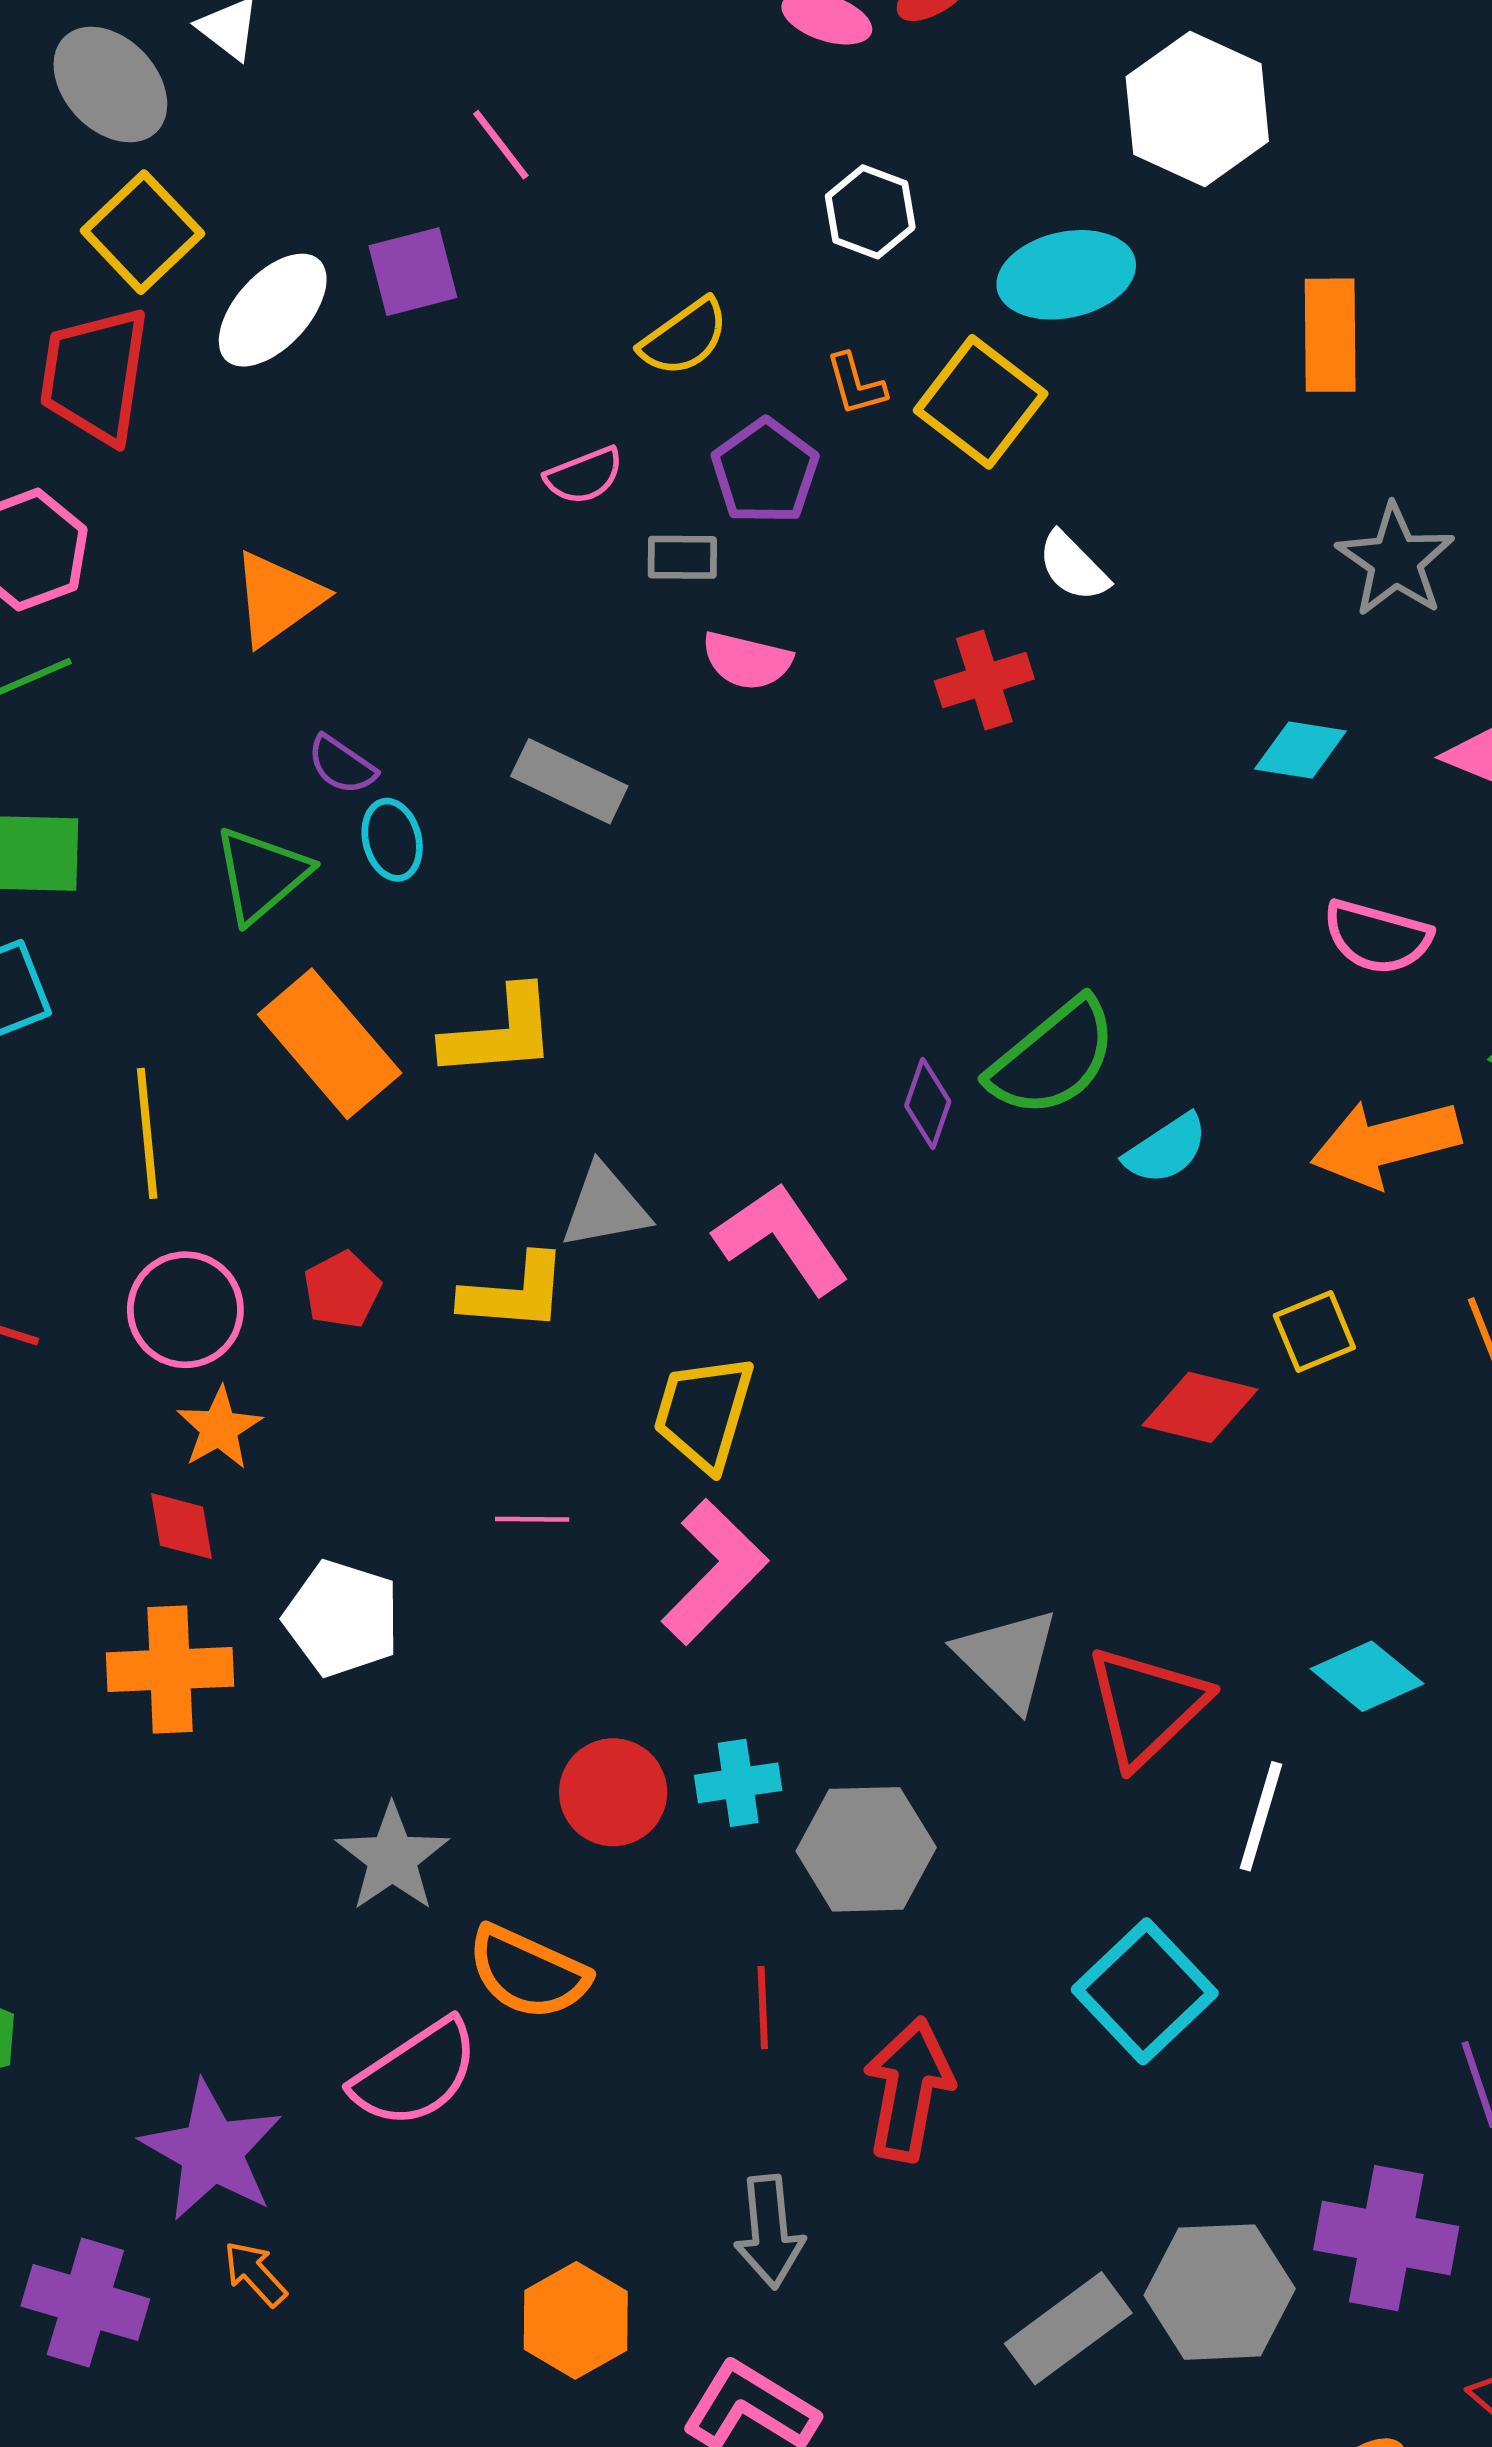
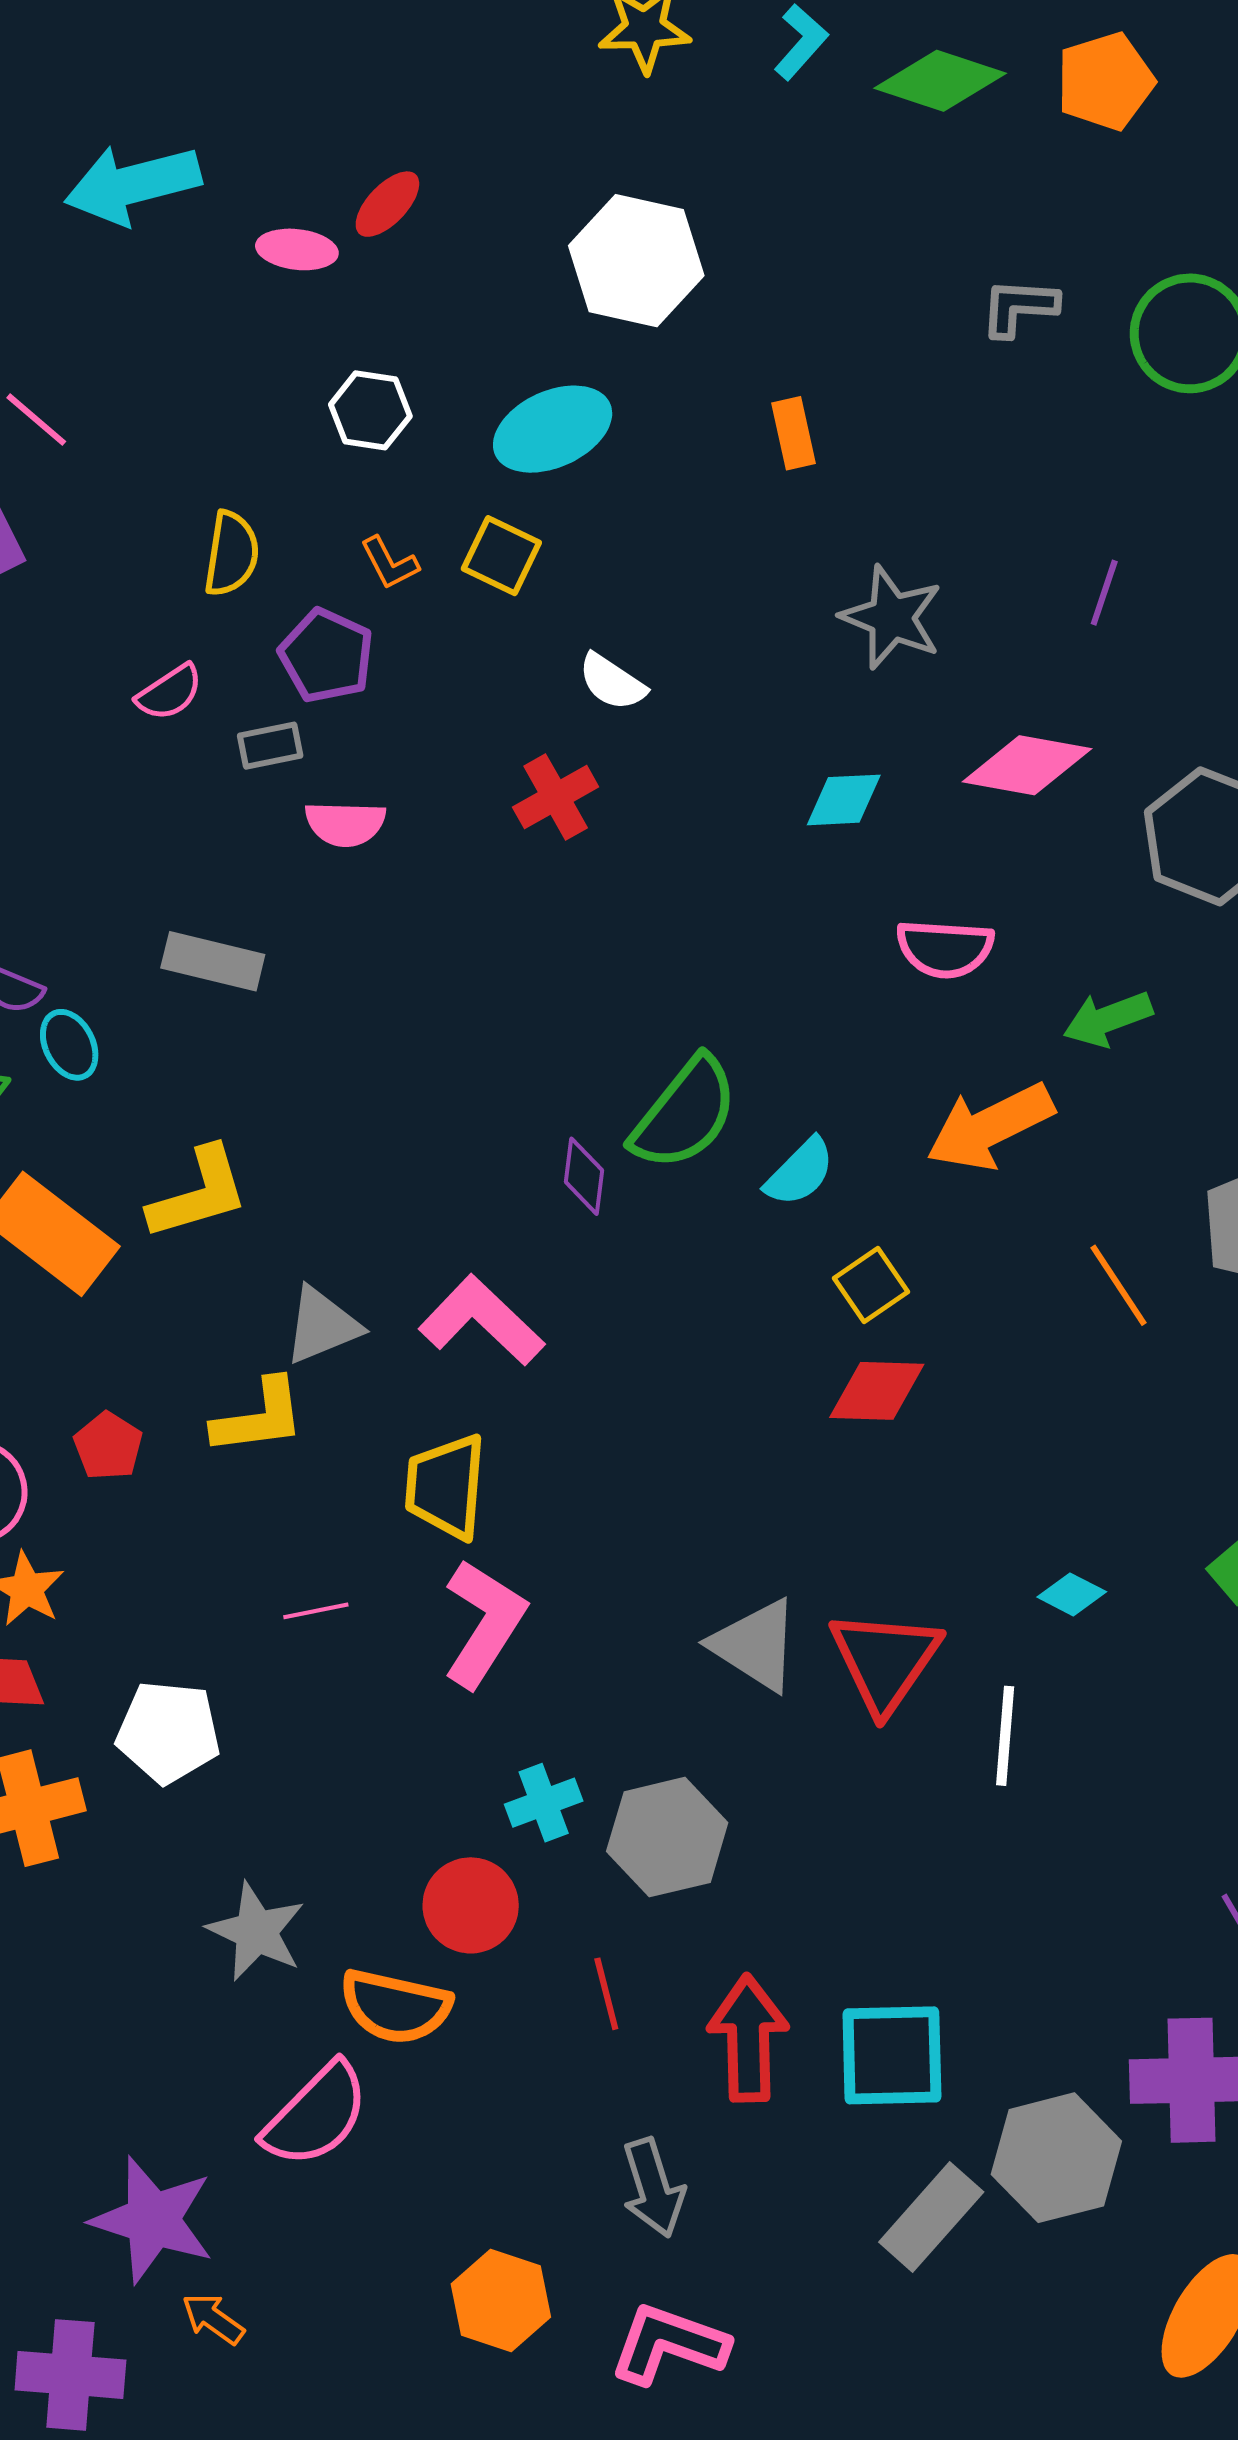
orange rectangle: (1330, 335) -> (794, 433), size x0.7
yellow semicircle: (684, 337) -> (231, 554), turned -34
yellow square: (981, 402) -> (501, 556), size x0.7
yellow square: (1314, 1332) -> (871, 1285), moved
cyan diamond: (1367, 1676) -> (1072, 1594), size x0.7
red circle: (613, 1792) -> (471, 1905), moved
cyan square: (1145, 1991) -> (892, 2055), moved, turned -36

